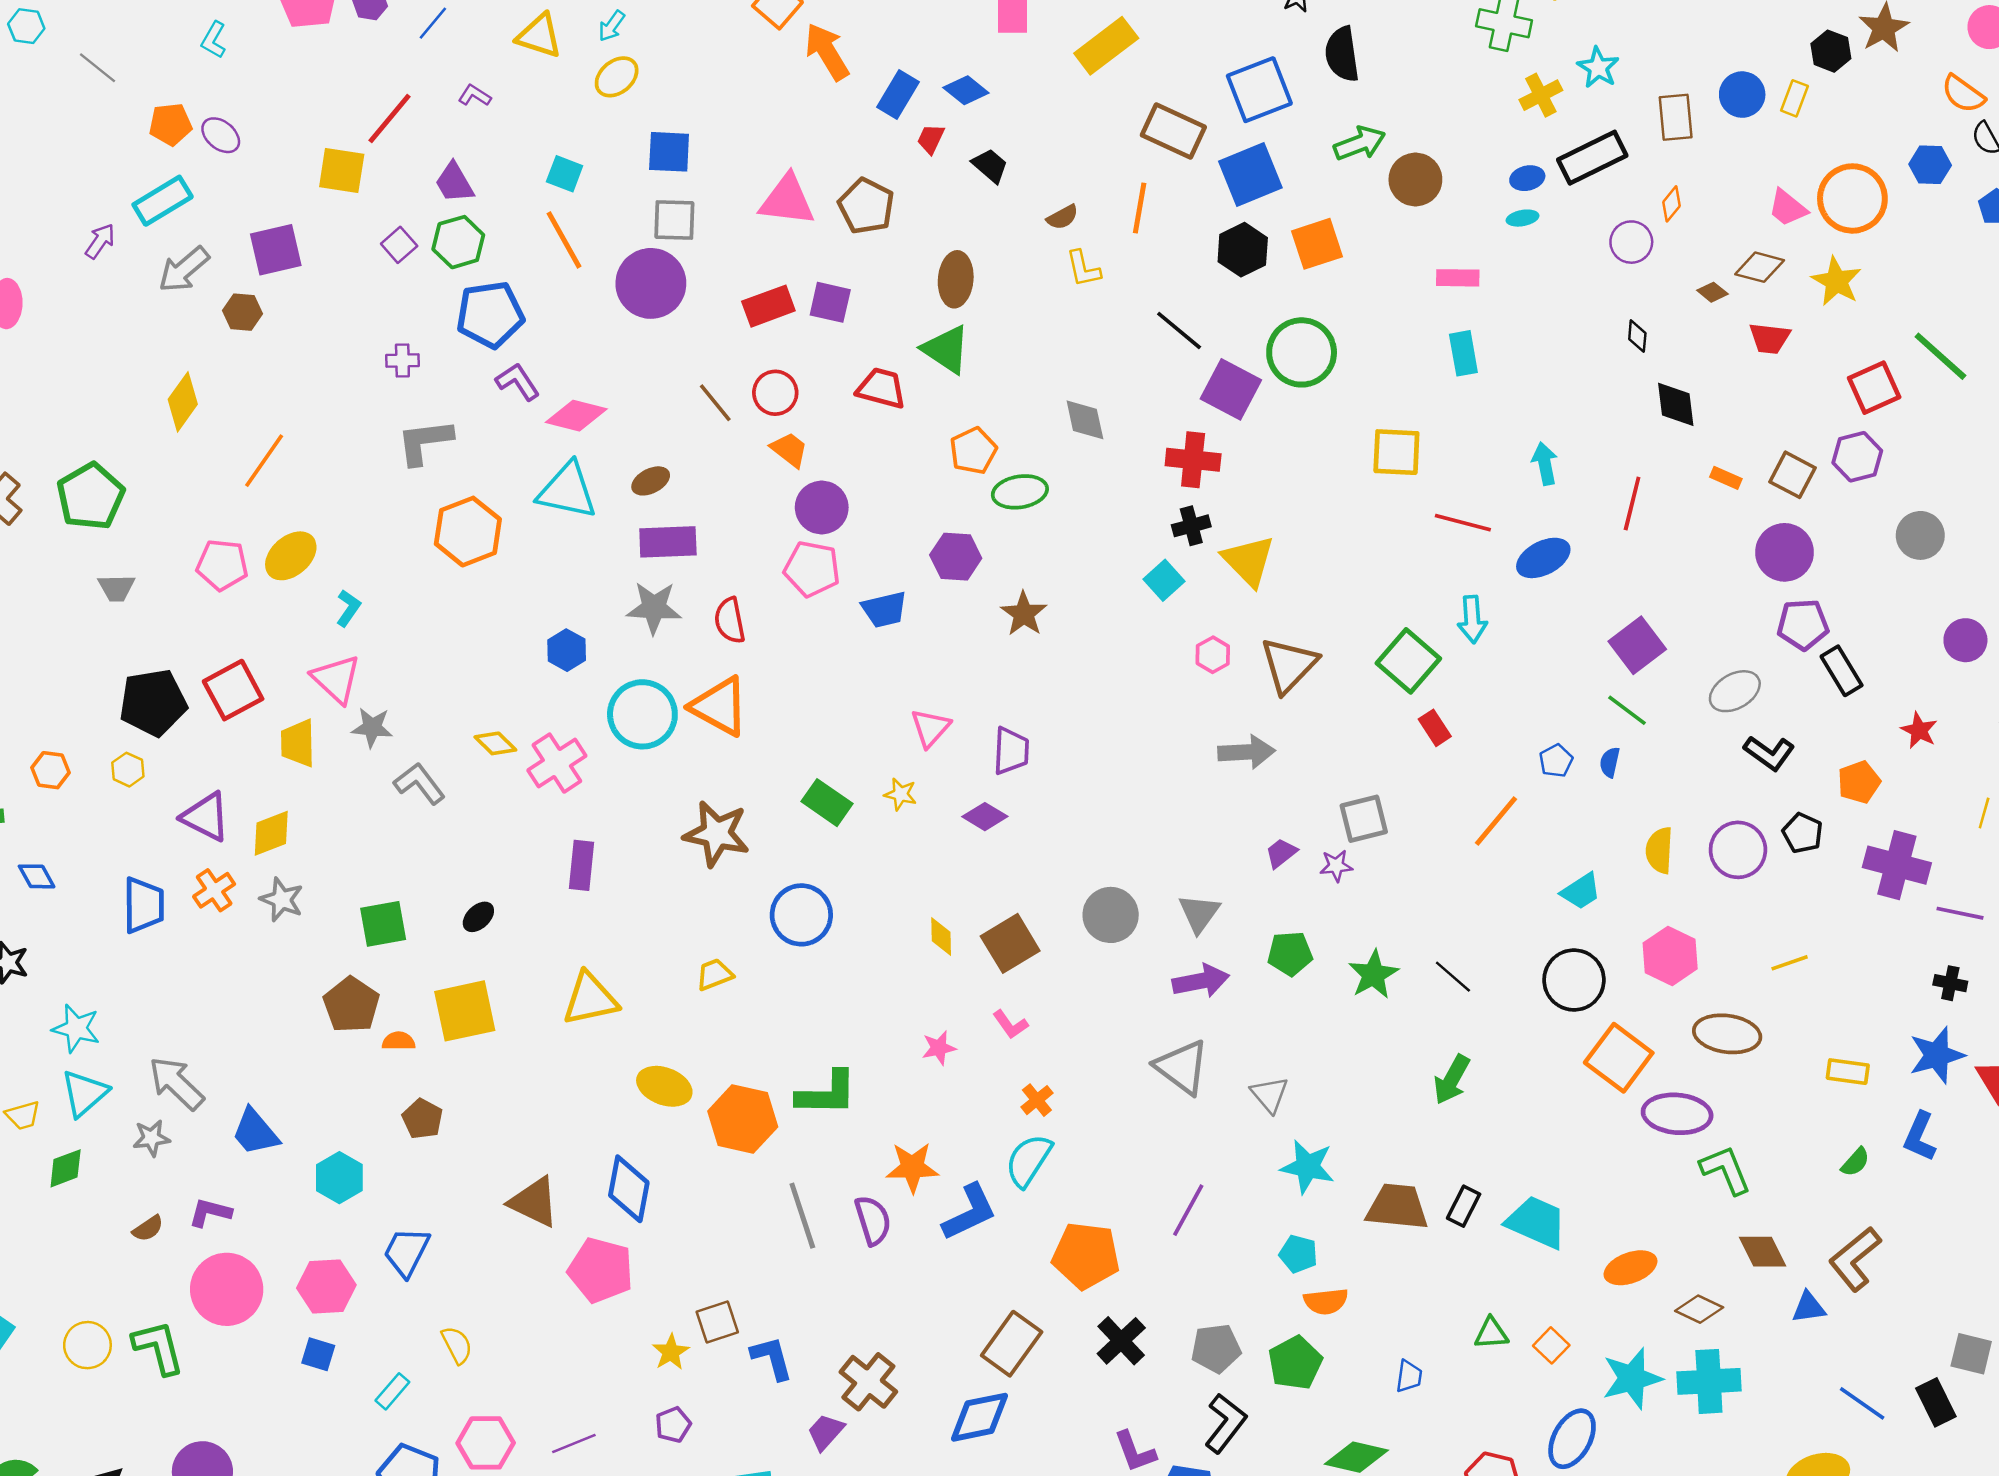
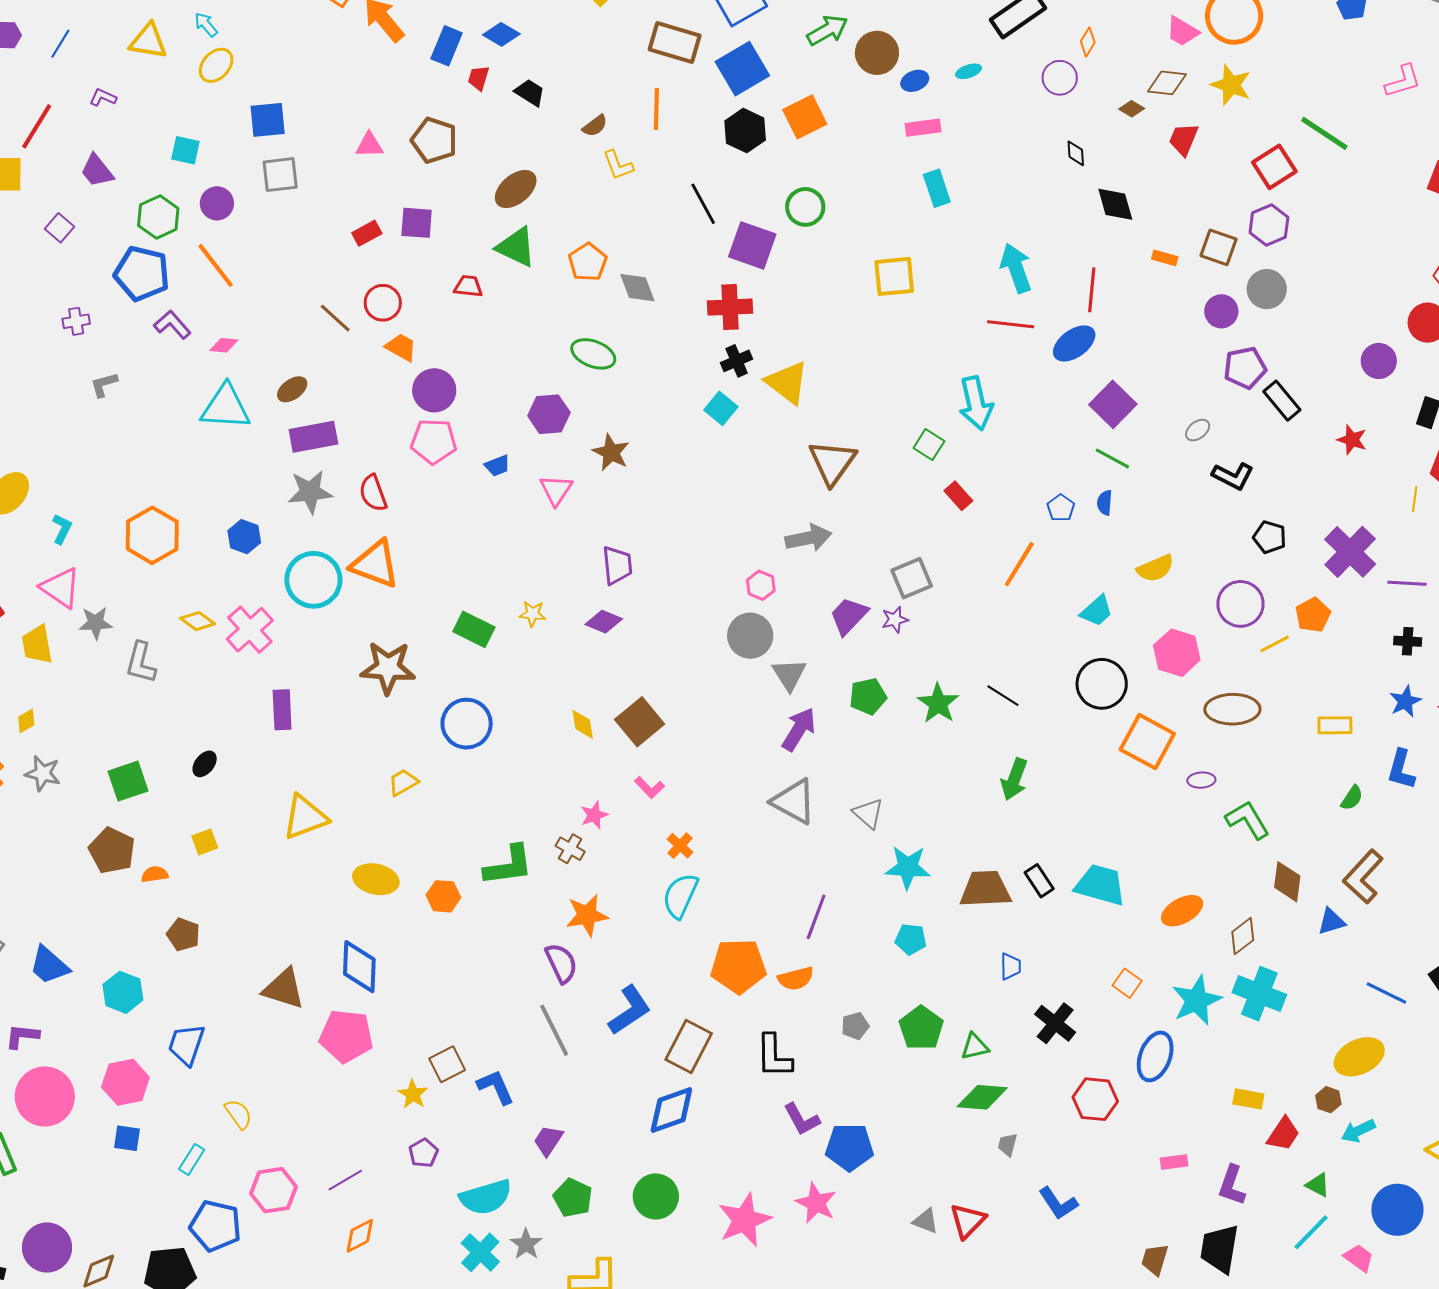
cyan arrow: (612, 26) -> (206, 25), turned 112
blue ellipse: (1527, 178) -> (915, 81), moved
pink triangle: (787, 200) -> (369, 145), size x0.6
orange line: (564, 240) -> (216, 265), moved
green hexagon: (458, 242) -> (158, 217), moved
brown ellipse: (956, 279) -> (516, 189), turned 54
purple circle: (651, 283) -> (217, 203), moved, size x0.6
red rectangle: (768, 306) -> (367, 233), size x0.7
blue pentagon: (490, 315) -> (142, 273), turned 30
black line: (1179, 330) -> (703, 204), turned 30
red trapezoid: (1770, 338) -> (1184, 139), turned 114
green circle: (1302, 352) -> (805, 207), size x0.7
red trapezoid: (881, 388) -> (468, 286), size x0.7
pink diamond: (576, 416) -> (224, 345), size x0.6
gray L-shape: (425, 442) -> (104, 385), size x0.6
orange pentagon: (973, 451) -> (588, 262), moved
cyan arrow: (1545, 464) -> (1016, 268), size x1.4
green ellipse: (1020, 492) -> (593, 354), turned 39
red line: (1463, 523) -> (1011, 324), moved
orange hexagon: (468, 532) -> (152, 535), moved
gray circle: (1920, 535) -> (1267, 289), moved
purple circle: (1784, 552) -> (1221, 311), size x0.7
blue ellipse: (1543, 558) -> (1074, 343), moved
blue trapezoid: (884, 609) -> (497, 466), size x0.7
cyan arrow: (1472, 619) -> (976, 403), size x1.4
pink hexagon: (1213, 655) -> (761, 585), moved
green square: (1408, 661) -> (929, 445), size x0.6
gray ellipse: (1735, 691) -> (1198, 430), size x0.6
pink triangle: (930, 728) -> (556, 490), moved
orange pentagon: (1859, 782) -> (1313, 615), moved
gray L-shape: (419, 783) -> (141, 663), turned -120
yellow diamond: (271, 833) -> (26, 721), size x0.6
yellow semicircle: (1659, 850) -> (1155, 568), turned -108
purple circle: (1738, 850) -> (1240, 604), moved
purple trapezoid: (1281, 853) -> (849, 616), size x1.5
purple cross: (1897, 865) -> (1350, 552), turned 38
gray circle: (1111, 915) -> (750, 636), moved
purple arrow: (1201, 981) -> (799, 729), turned -39
yellow square: (465, 1011) -> (205, 842), size x0.5
blue star: (1937, 1055) -> (1405, 701), size x0.7
purple ellipse: (1677, 1114) -> (1201, 780), size x0.5
orange hexagon: (743, 1119) -> (443, 896), size x0.6
black rectangle: (1464, 1206) -> (1039, 881), turned -52
blue L-shape: (970, 1212) -> (630, 1010), moved
gray line: (802, 1216) -> (554, 1030), moved
brown diamond: (1762, 1252) -> (1287, 882), turned 42
orange semicircle: (1326, 1301) -> (796, 978), moved
brown diamond: (1699, 1309) -> (1243, 936), turned -54
green triangle: (1491, 1333) -> (975, 1047), moved
black cross: (1121, 1341) -> (1055, 1023), moved
gray pentagon: (1216, 1348) -> (855, 1026), size x0.7
blue trapezoid: (1409, 1376) -> (1011, 966), moved
cyan cross: (1709, 1381) -> (1259, 994), turned 33
brown cross: (868, 1382) -> (570, 849), moved, size x0.6
black L-shape: (1225, 1423) -> (774, 1056), moved, turned 150

